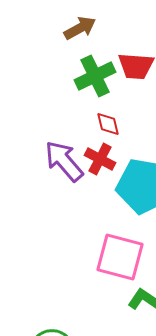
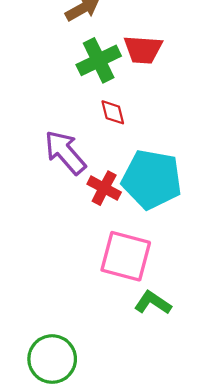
red cross: (100, 159) -> (104, 188), moved

